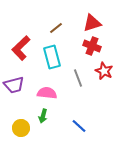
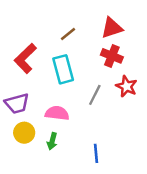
gray line: (78, 78) -> (95, 95), turned 48
blue line: (79, 126) -> (96, 153), turned 42
yellow circle: (21, 128) -> (24, 133), moved

